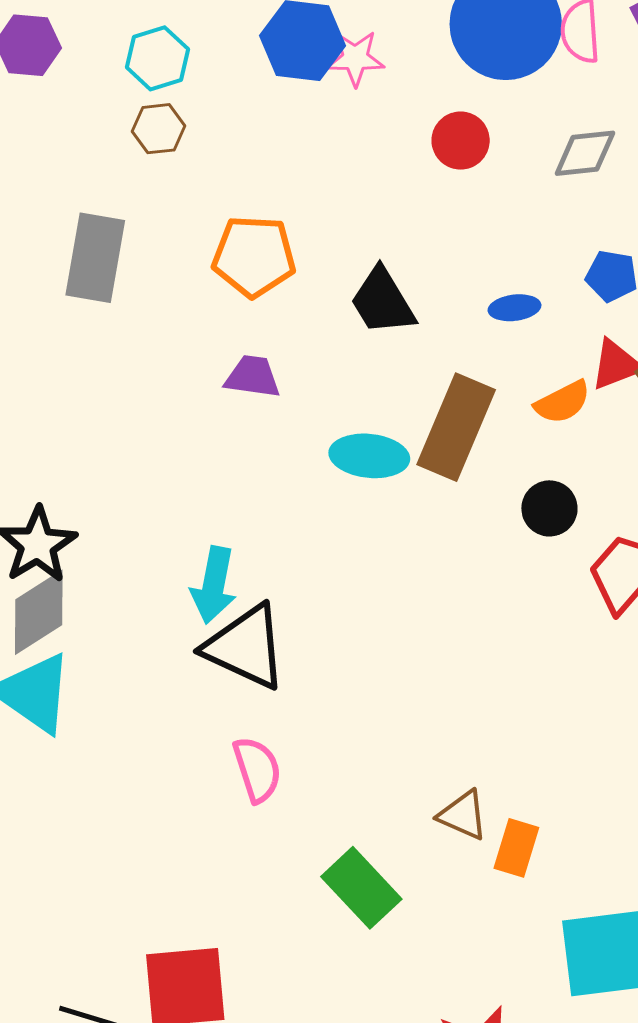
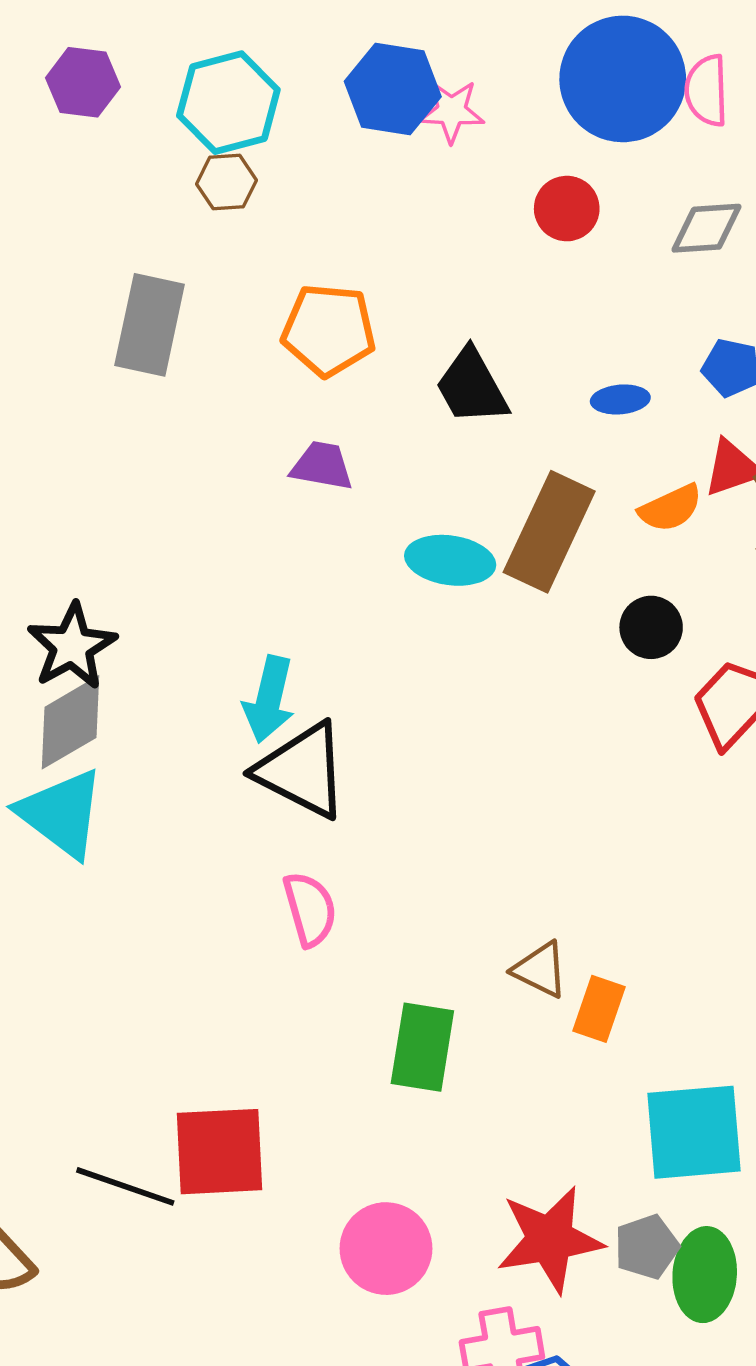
cyan hexagon: (157, 58) -> (228, 103), size x1.4
green rectangle: (361, 888) -> (422, 1047), turned 50

